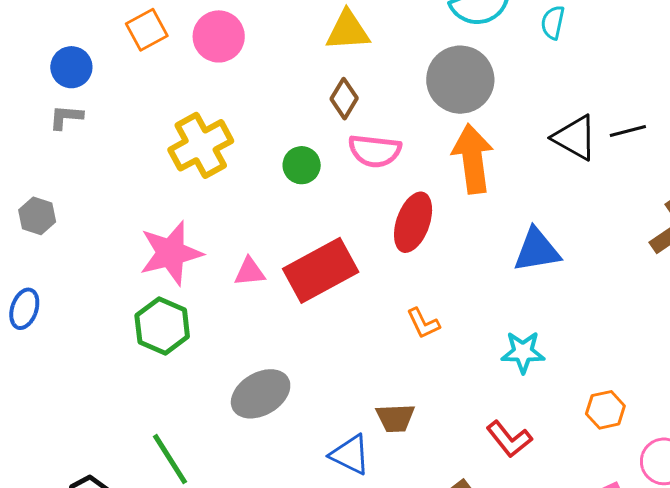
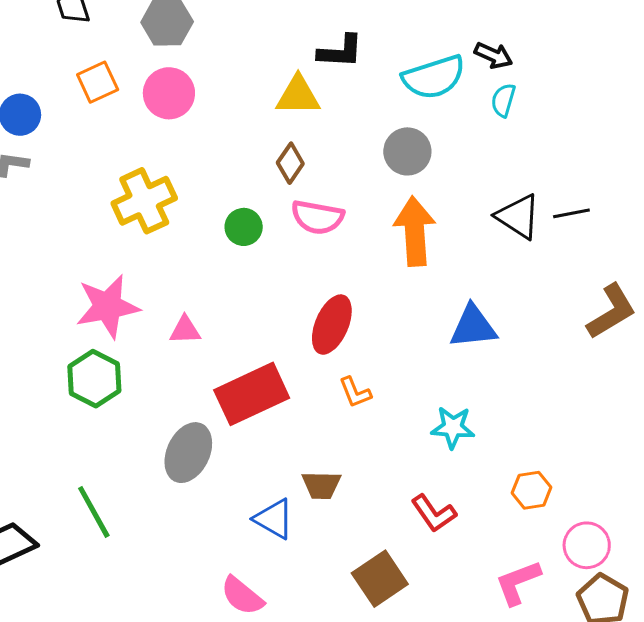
gray circle: (460, 80) -> (407, 151), size x0.7
red ellipse: (413, 222) -> (332, 325), moved
red rectangle: (321, 270) -> (252, 394), moved
gray ellipse: (261, 394) -> (188, 453), turned -38

